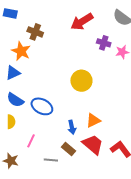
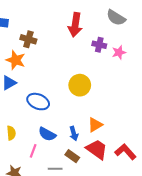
red arrow: (82, 22) -> (75, 25), turned -45
blue semicircle: (15, 100) -> (47, 134), moved
blue ellipse: (42, 106) -> (38, 102), moved

